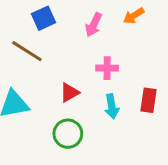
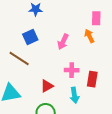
orange arrow: (134, 16) -> (89, 36), turned 96
red rectangle: (149, 100) -> (92, 79), moved

